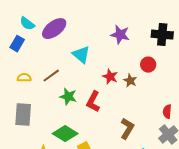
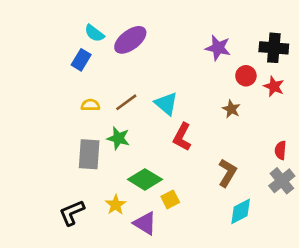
cyan triangle: (81, 55) -> (166, 104), moved
red circle: (148, 65) -> (246, 76), moved
red star: (110, 77) -> (274, 86), moved
green star: (68, 97) -> (118, 138), moved

